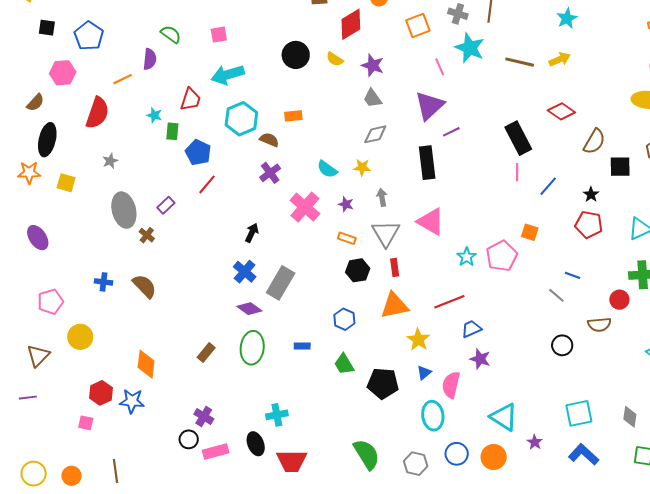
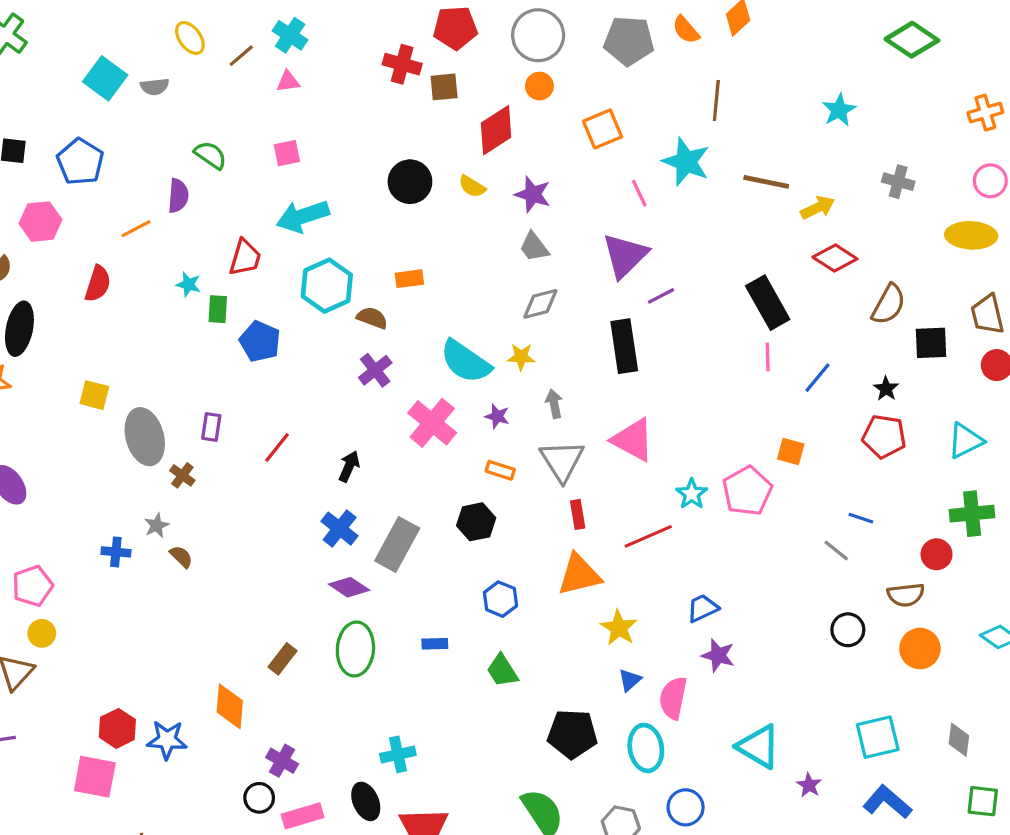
gray cross: (458, 14) -> (898, 182), moved
yellow arrow: (560, 59) -> (818, 208), moved
red semicircle: (97, 113) -> (98, 284), size x0.7
gray star: (110, 161) -> (157, 525), moved
cyan semicircle: (327, 169) -> (466, 361), size x1.6
yellow square: (66, 183) -> (94, 395), moved
red line: (207, 184) -> (277, 448), moved
purple rectangle: (166, 205) -> (211, 427), turned -36
black hexagon: (358, 270) -> (476, 522), moved
brown semicircle: (145, 286) -> (181, 557), size x0.6
red line: (449, 302) -> (648, 536), moved
yellow circle: (80, 337) -> (42, 633), moved, size x0.7
orange diamond: (146, 364) -> (230, 706), moved
black pentagon: (383, 383) -> (572, 734), moved
pink square: (86, 423) -> (95, 777), size x1.8
orange circle: (494, 457) -> (920, 649), moved

